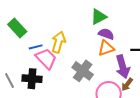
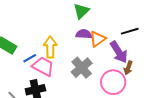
purple semicircle: (106, 34) -> (84, 34), moved
gray cross: (83, 71) -> (82, 68), turned 30

